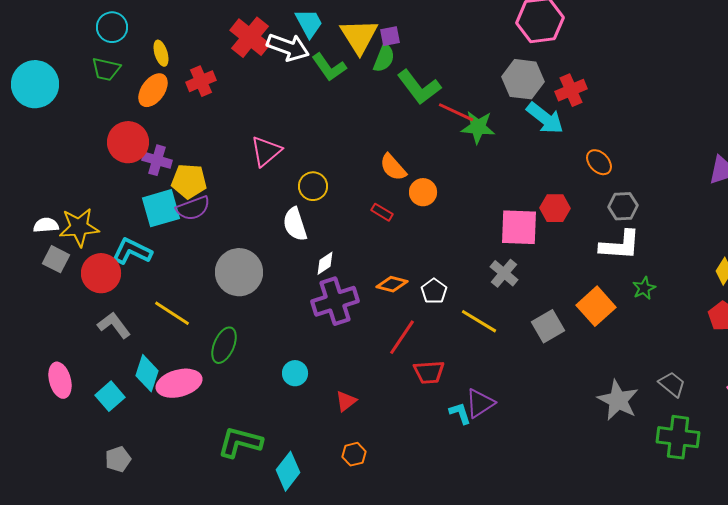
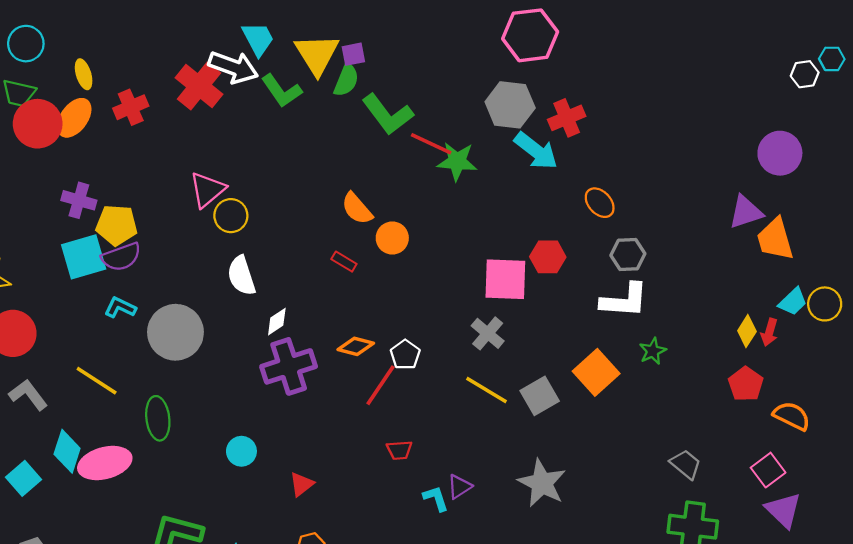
red cross: (250, 37) -> (199, 86), moved
red circle: (128, 142) -> (38, 124), moved
yellow circle: (313, 186) -> (231, 216), moved
cyan L-shape: (132, 251) -> (120, 308), moved, size x0.7
yellow line: (479, 321) -> (487, 390), moved
red line: (402, 337) -> (380, 385), moved
green ellipse: (224, 345) -> (158, 418), turned -30
red trapezoid: (429, 372) -> (399, 450), size x0.7
gray star: (618, 400) -> (542, 483), moved
purple triangle: (480, 403) -> (459, 487), size x0.7

